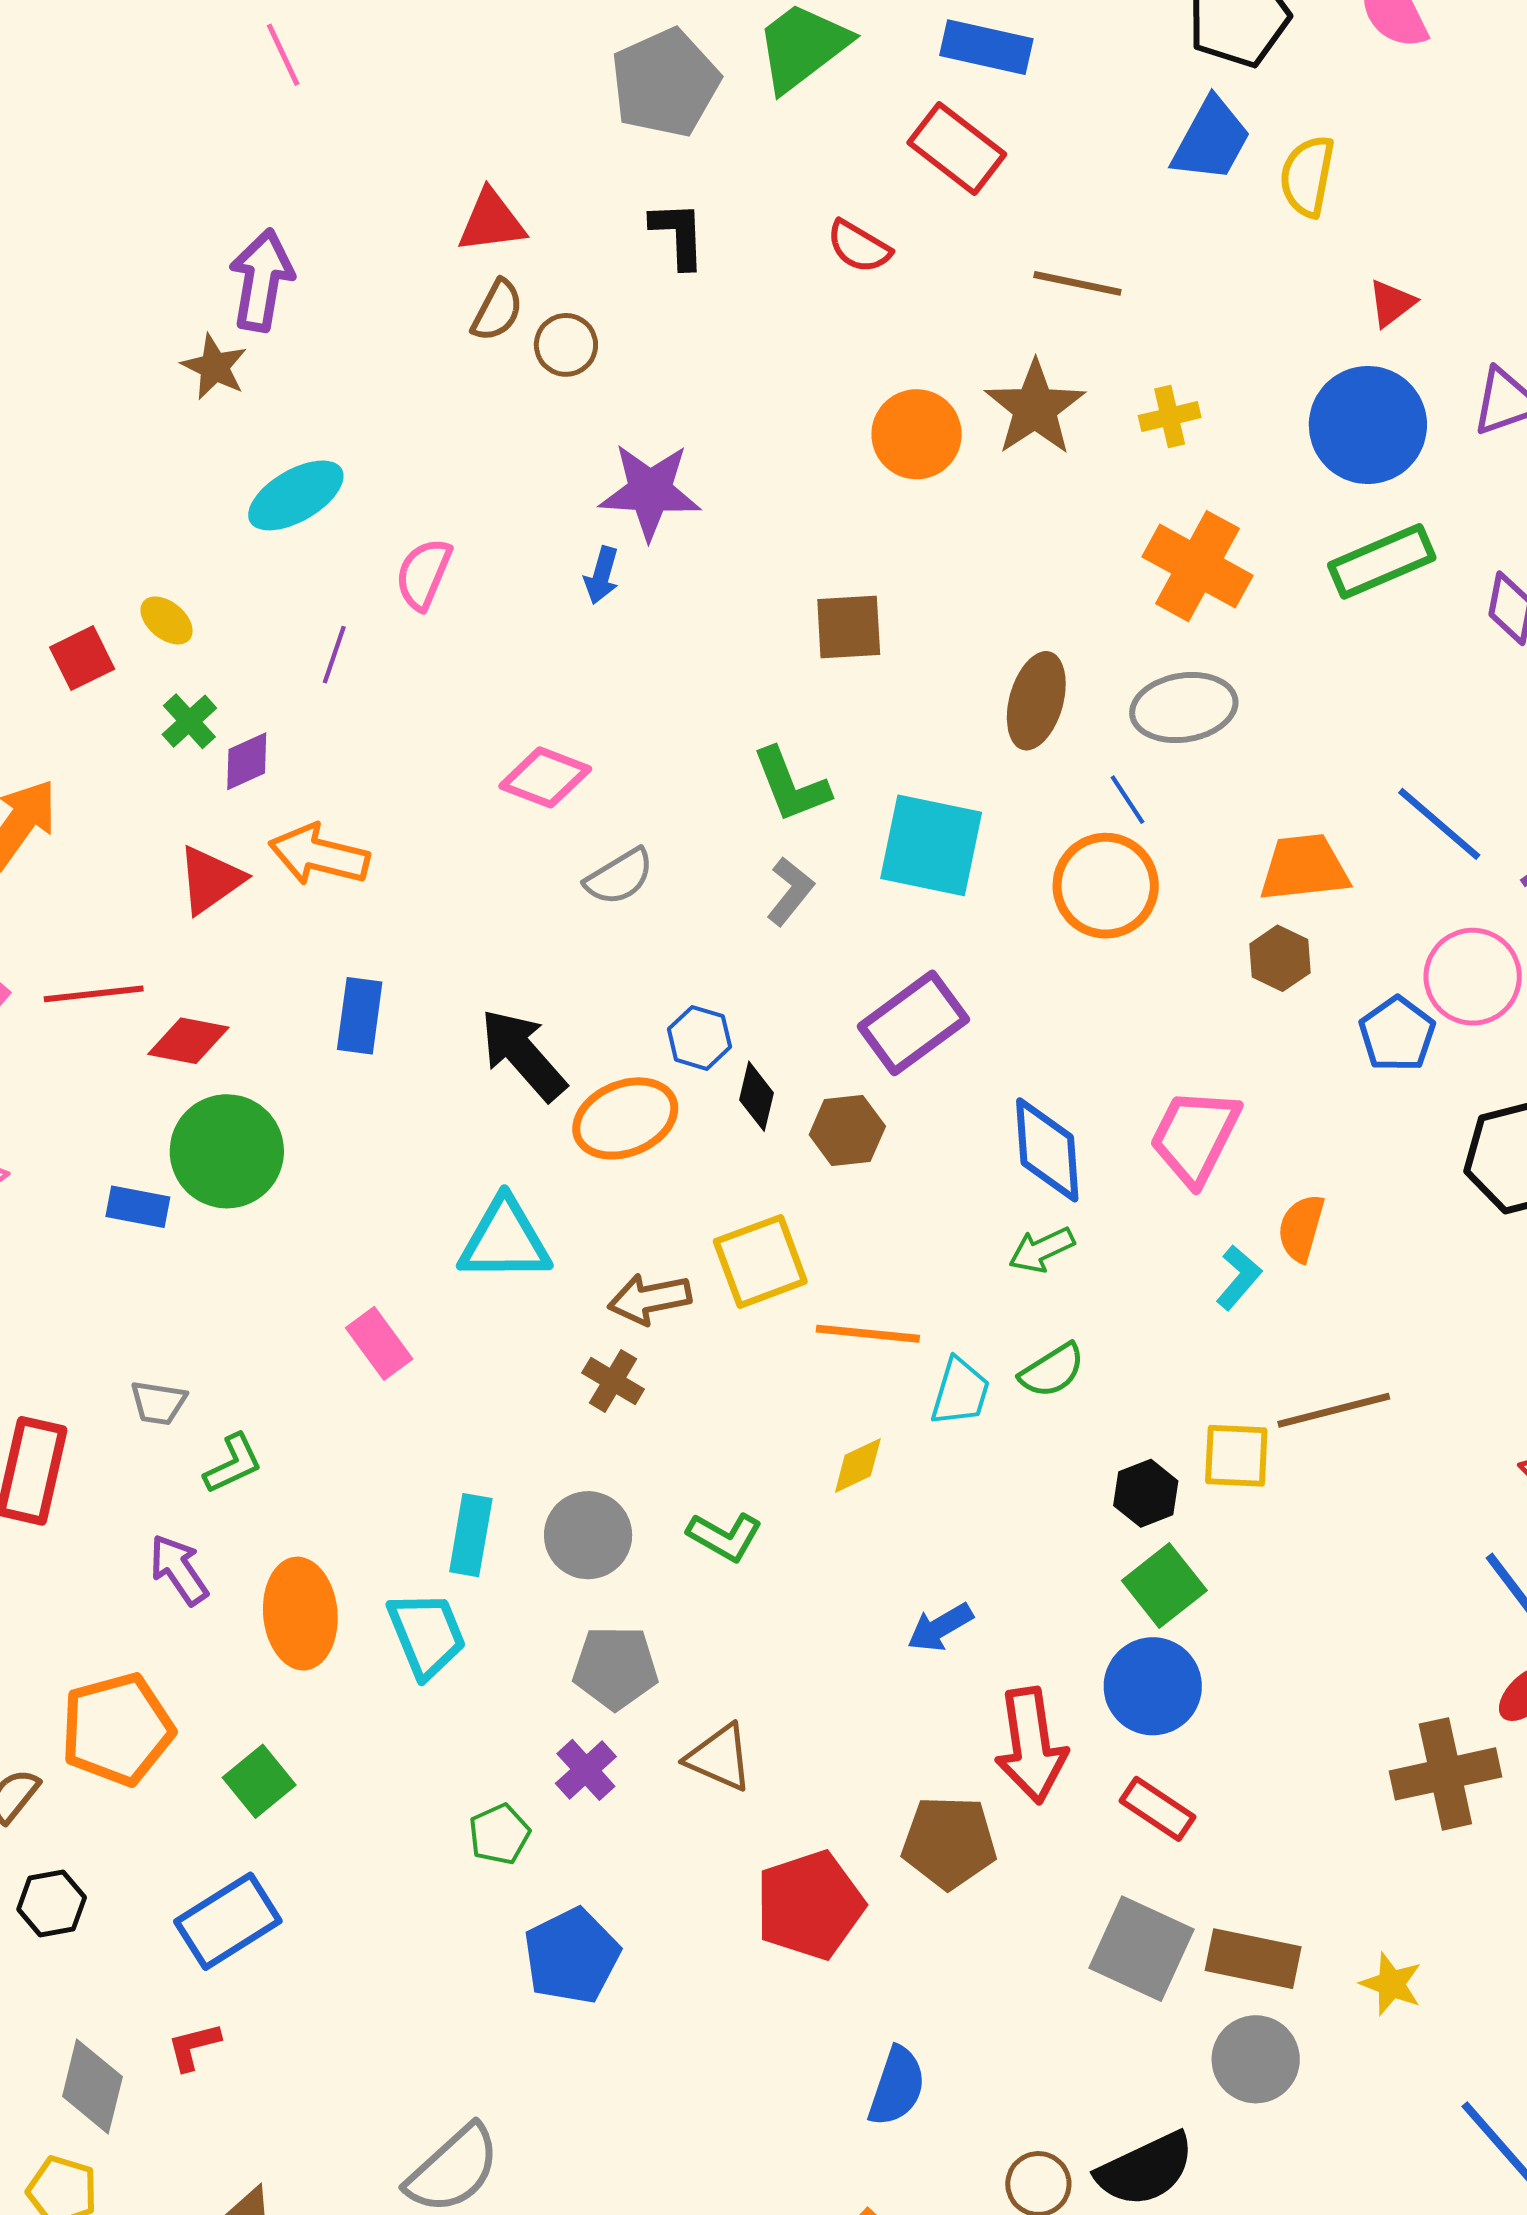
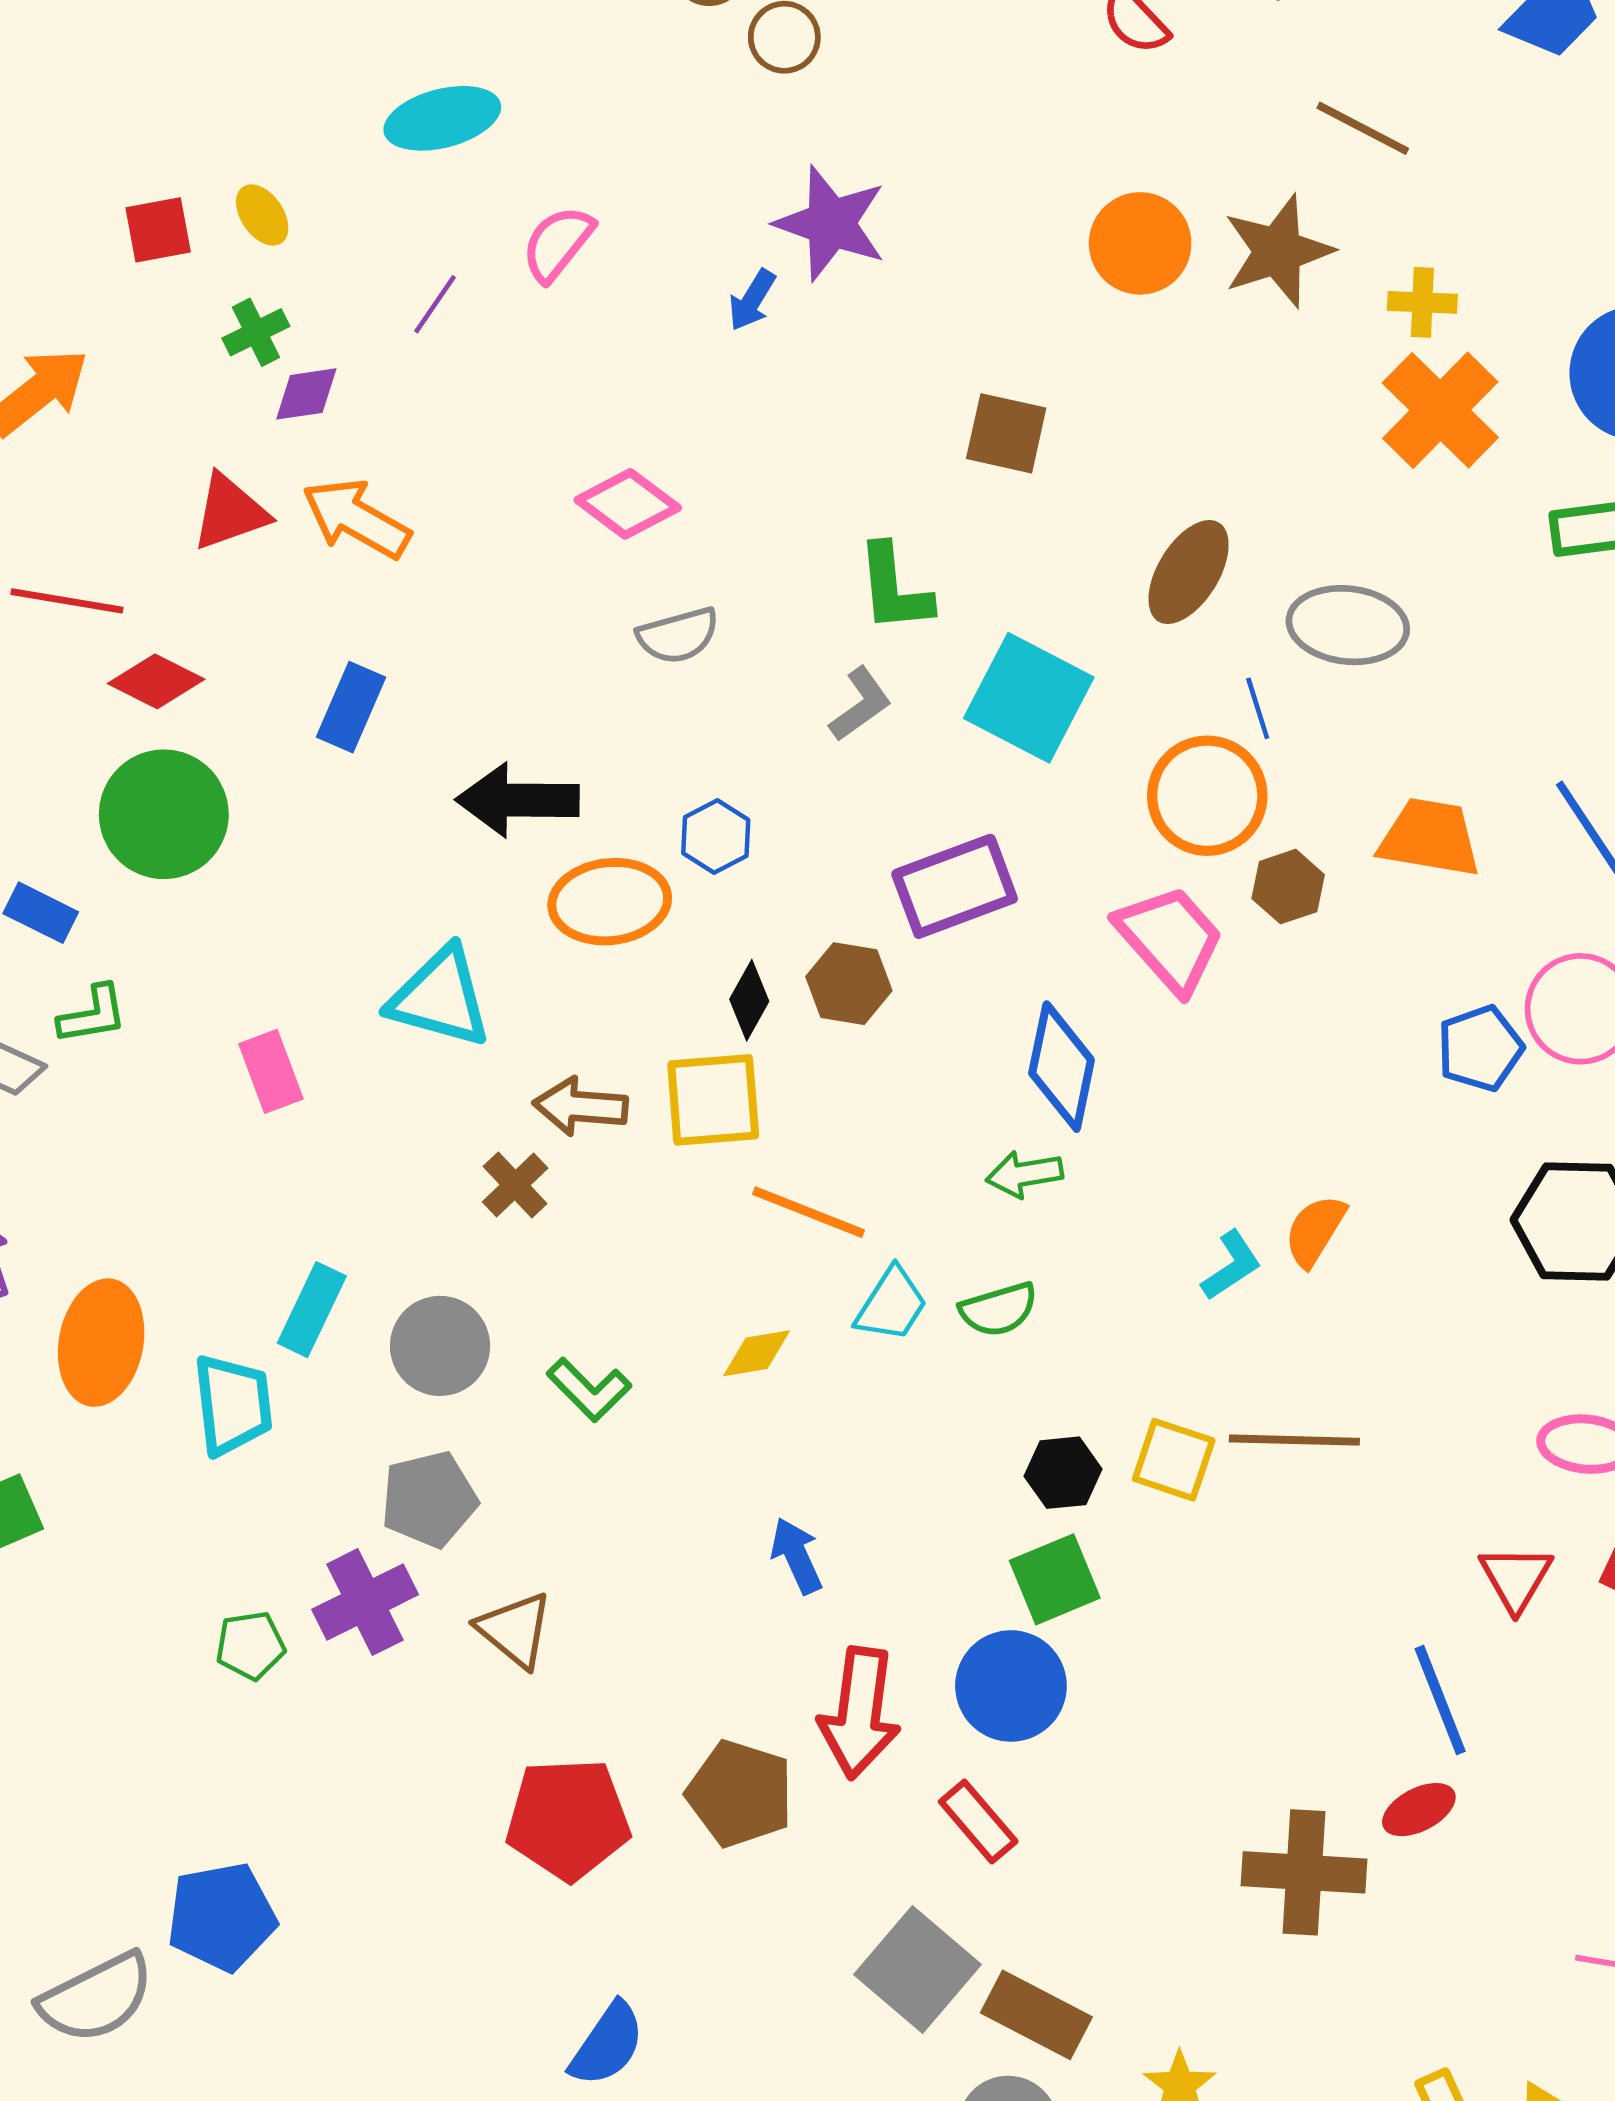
orange cross: (1198, 566) -> (1440, 410), moved
brown hexagon: (1280, 958) -> (1288, 887), moved
black arrow: (523, 1055) -> (518, 800), turned -64
black diamond: (756, 1096) -> (749, 1000), moved
pink trapezoid: (1195, 1136) -> (1170, 939), moved, turned 96
blue rectangle: (138, 1207) -> (41, 913), moved
green L-shape: (233, 1464) -> (93, 1015), moved
blue arrow: (940, 1627) -> (796, 1556), turned 80
gray pentagon: (615, 1668) -> (429, 1499), turned -30
purple cross: (586, 1770) -> (365, 1602), size x1.4
blue pentagon: (572, 1956) -> (222, 1917), moved

